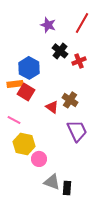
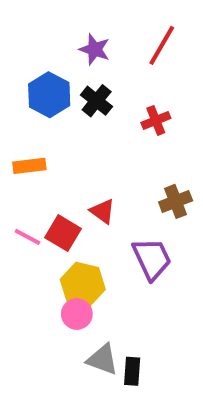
black cross: (60, 51) -> (97, 101), moved
blue hexagon: (29, 68) -> (49, 95), moved
red square: (26, 92) -> (63, 233), moved
brown cross: (70, 100) -> (176, 201), moved, turned 35
yellow hexagon: (24, 144) -> (83, 284), moved

